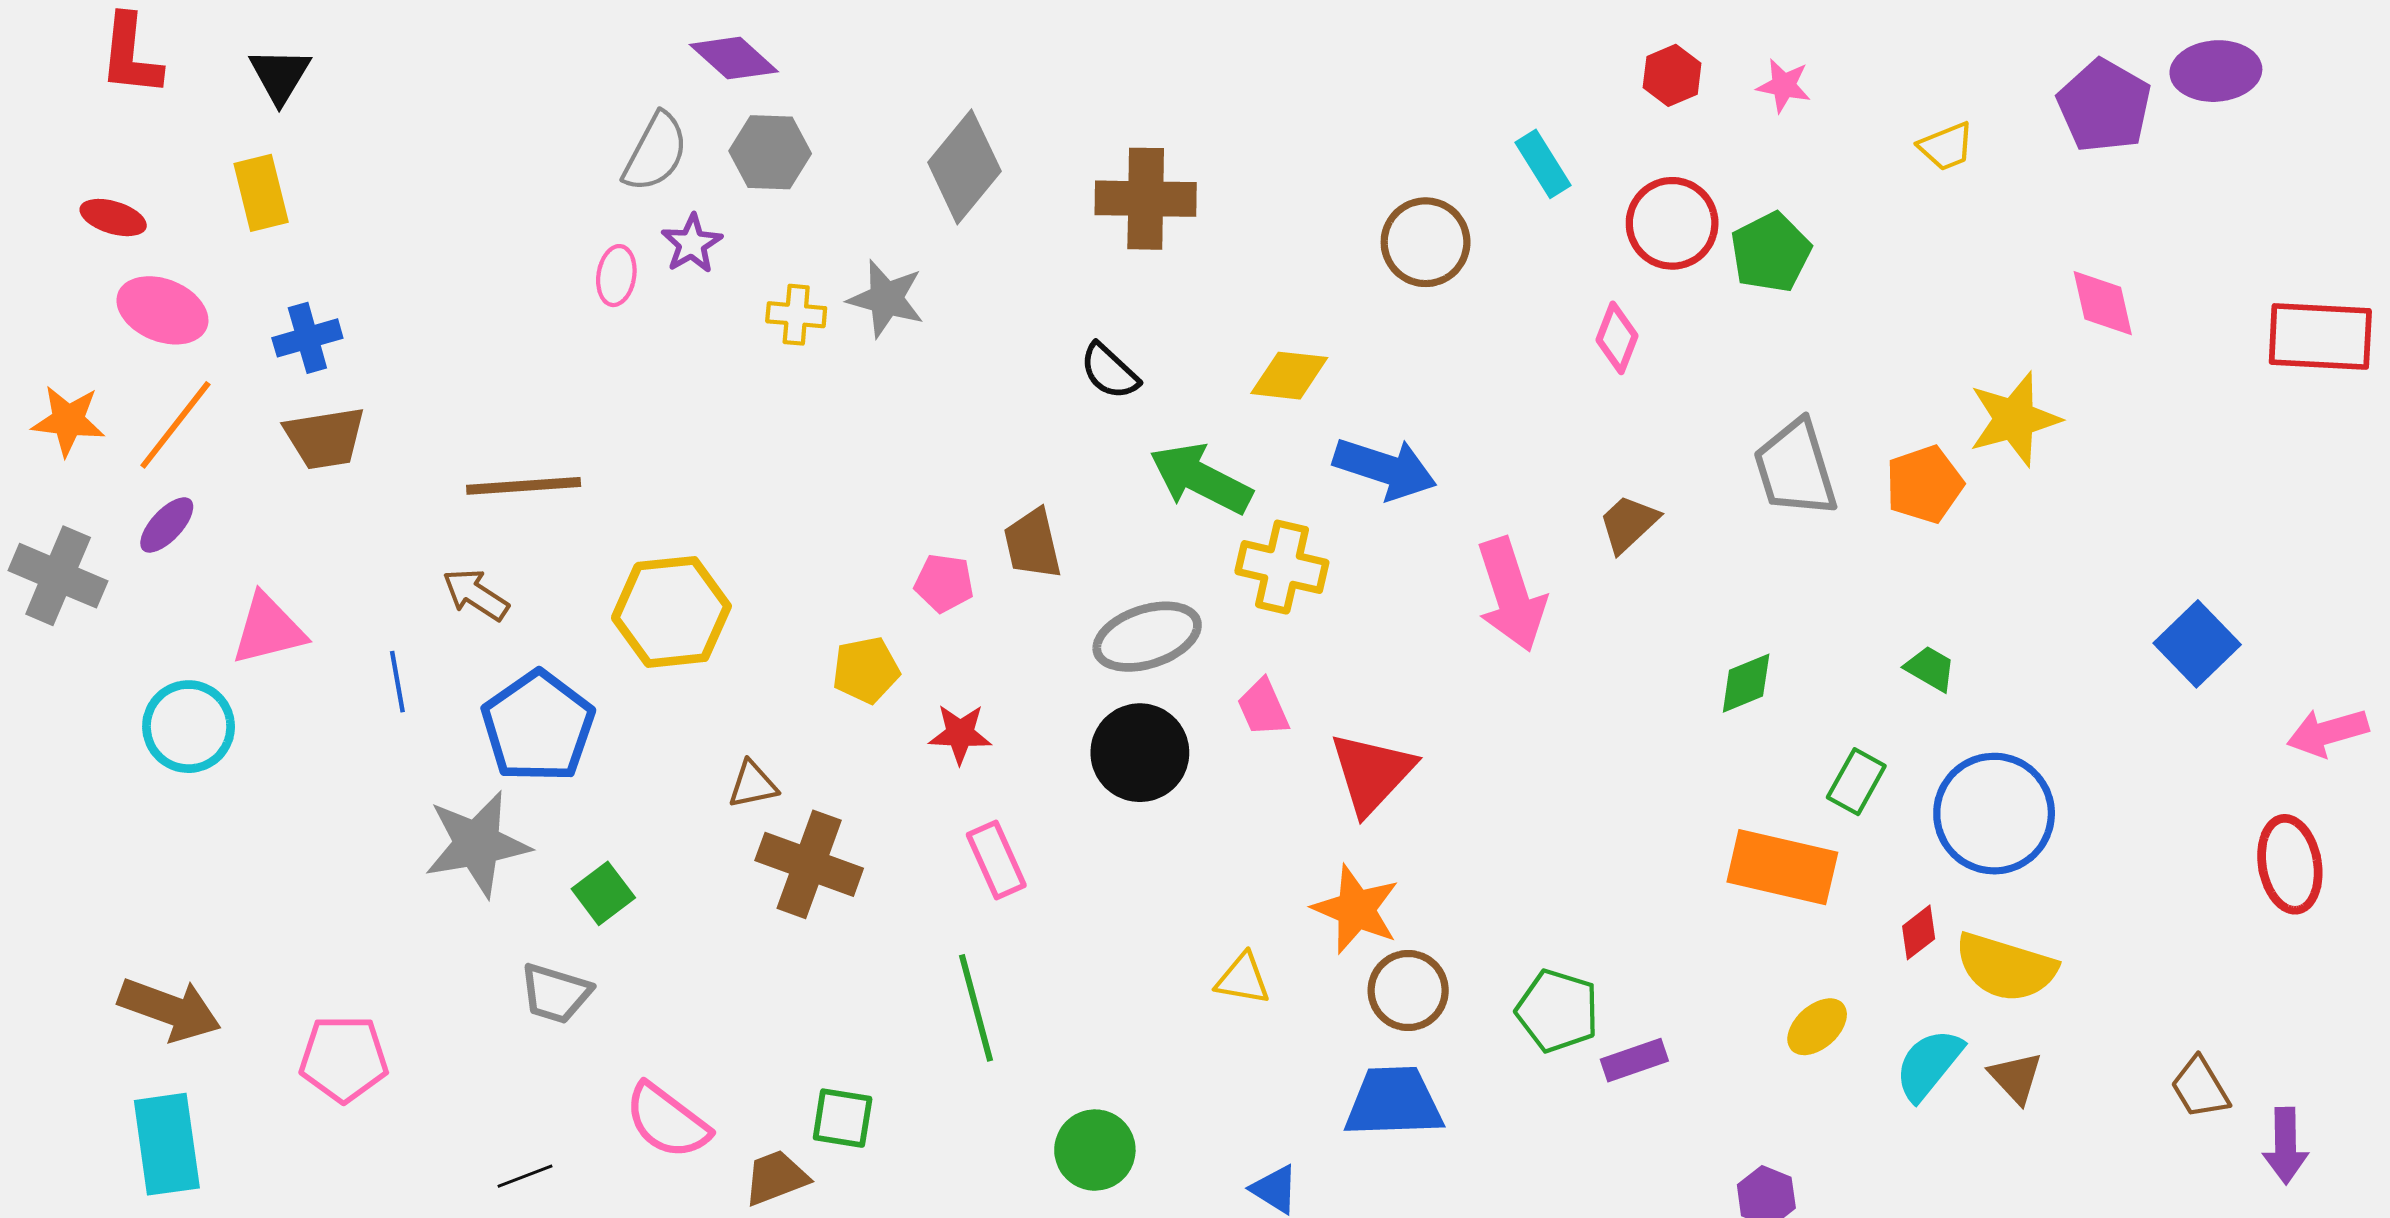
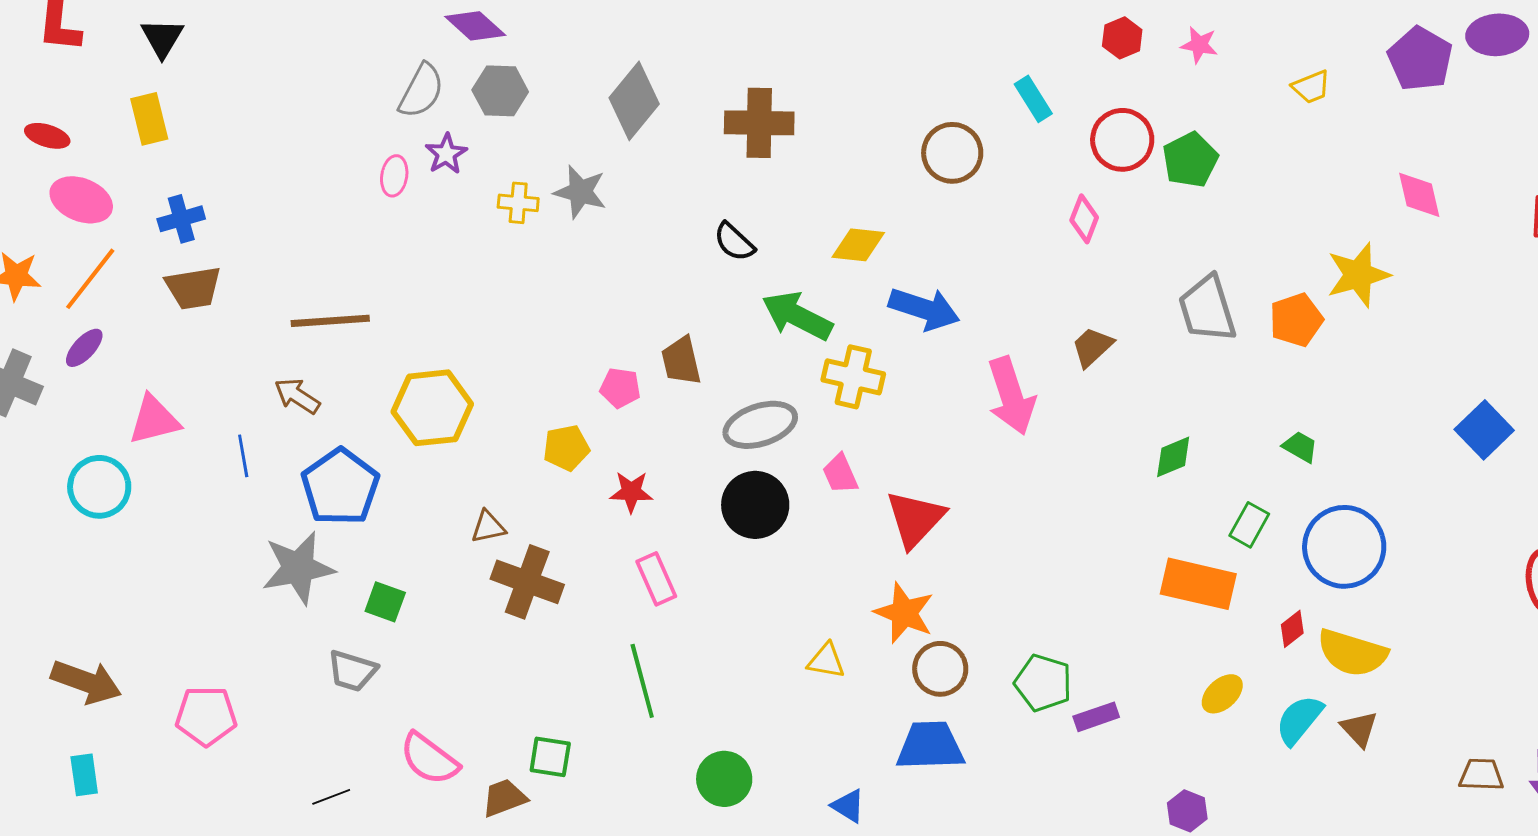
green square: (603, 893) -> (385, 602), turned -33
brown trapezoid: (2200, 1088) -> (1481, 775), moved, turned 123
cyan rectangle: (167, 1144) -> (84, 775), size x0.6

